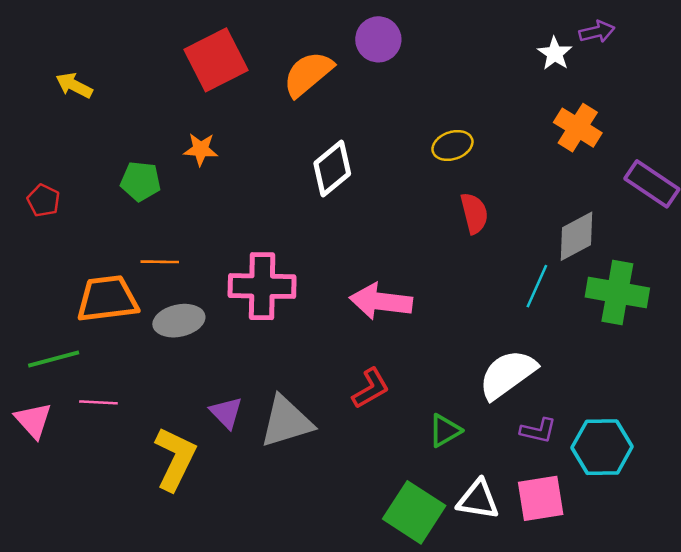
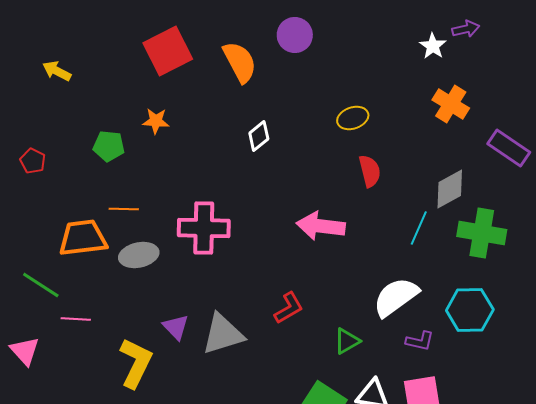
orange semicircle: (308, 74) -> (240, 62), turned 102
white diamond: (332, 169) -> (259, 136), size x0.7
pink arrow: (381, 301) -> (321, 226), moved
green line: (54, 359) -> (41, 285), turned 48
pink triangle: (33, 420) -> (25, 351), moved
cyan hexagon: (602, 447) -> (470, 310), moved

